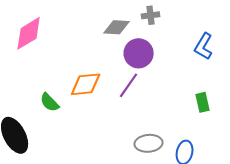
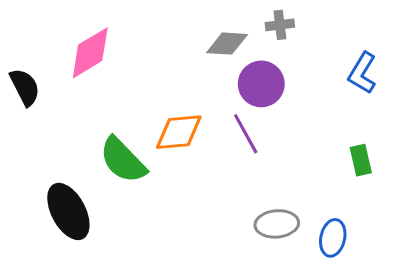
purple line: (129, 85) -> (246, 134), turned -64
green semicircle: (50, 102) -> (123, 160), size x1.6

